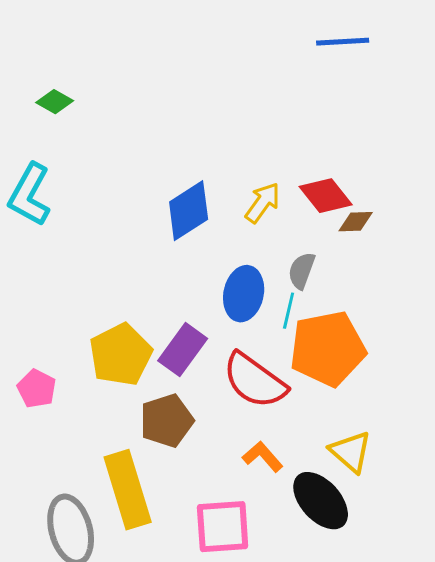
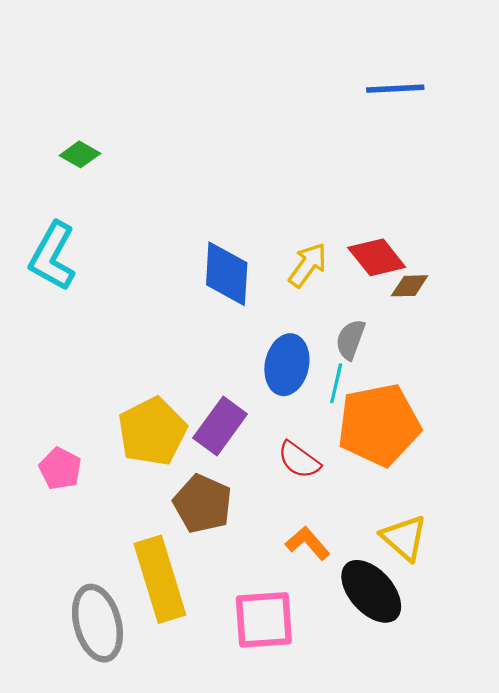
blue diamond: (189, 211) -> (227, 274), turned -54
red semicircle: (255, 381) -> (299, 460), size x0.6
brown pentagon: (167, 421) -> (203, 504), turned -30

